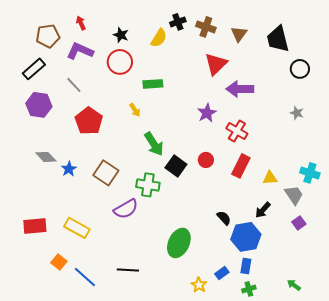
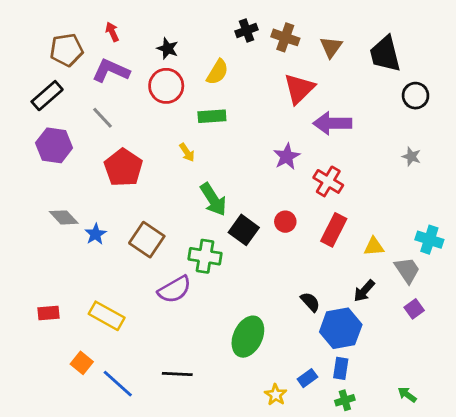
yellow semicircle: (159, 38) -> (217, 72), moved
red rectangle: (35, 226) -> (48, 313), size x0.7

